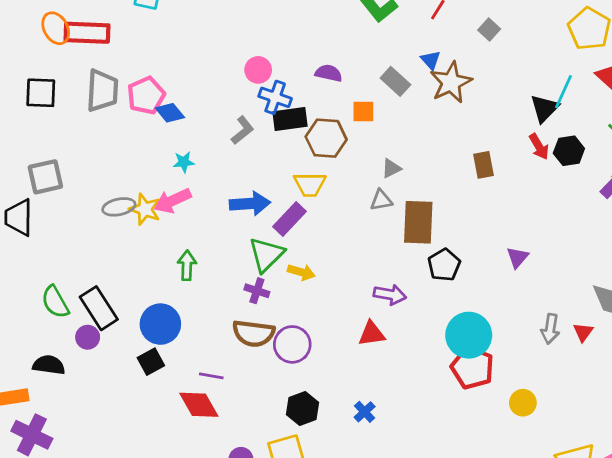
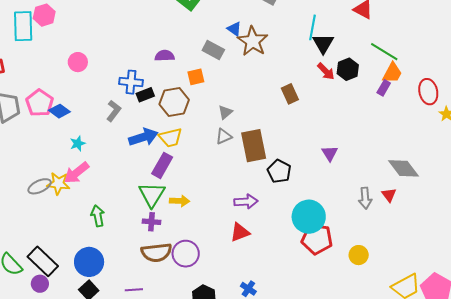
pink circle: (258, 70) -> (78, 62), moved
cyan line: (564, 92) -> (313, 27), moved
black rectangle: (290, 119) -> (145, 95), size x0.7
blue arrow: (250, 204) -> (143, 137), moved

